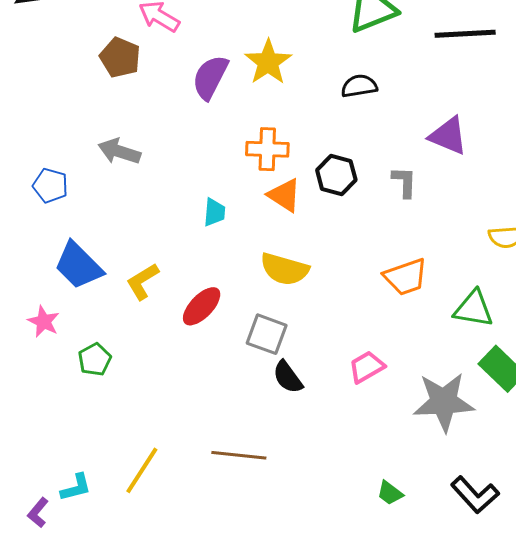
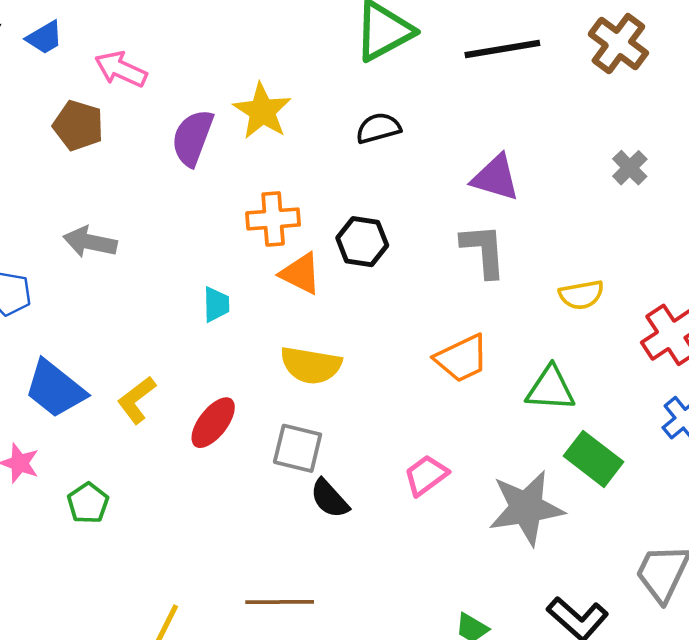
gray L-shape: (404, 182) -> (484, 251), moved, size x1.4

